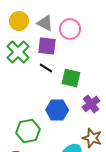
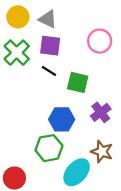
pink circle: (70, 29) -> (100, 41), moved
green hexagon: (28, 131) -> (49, 148), moved

